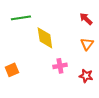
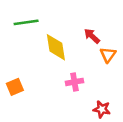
red arrow: (86, 19) -> (92, 36), moved
red star: (86, 76) -> (102, 109), moved

